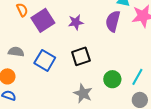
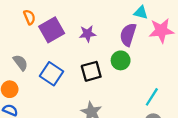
gray semicircle: (16, 52) -> (20, 63), turned 42
green circle: (112, 79) -> (121, 60), moved

